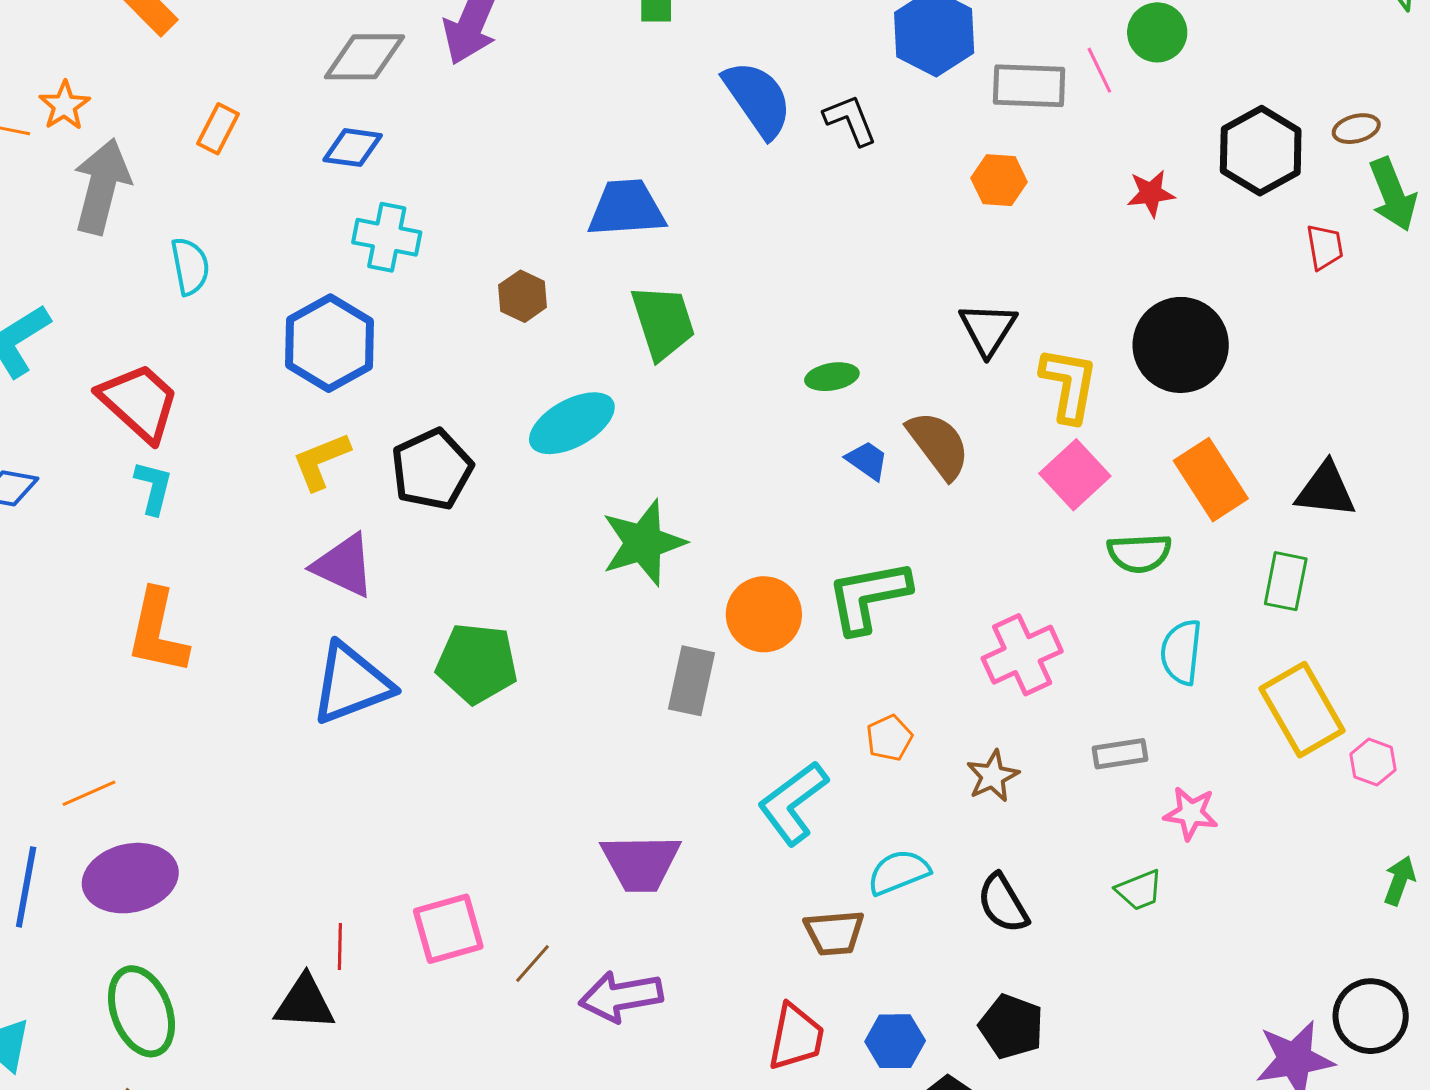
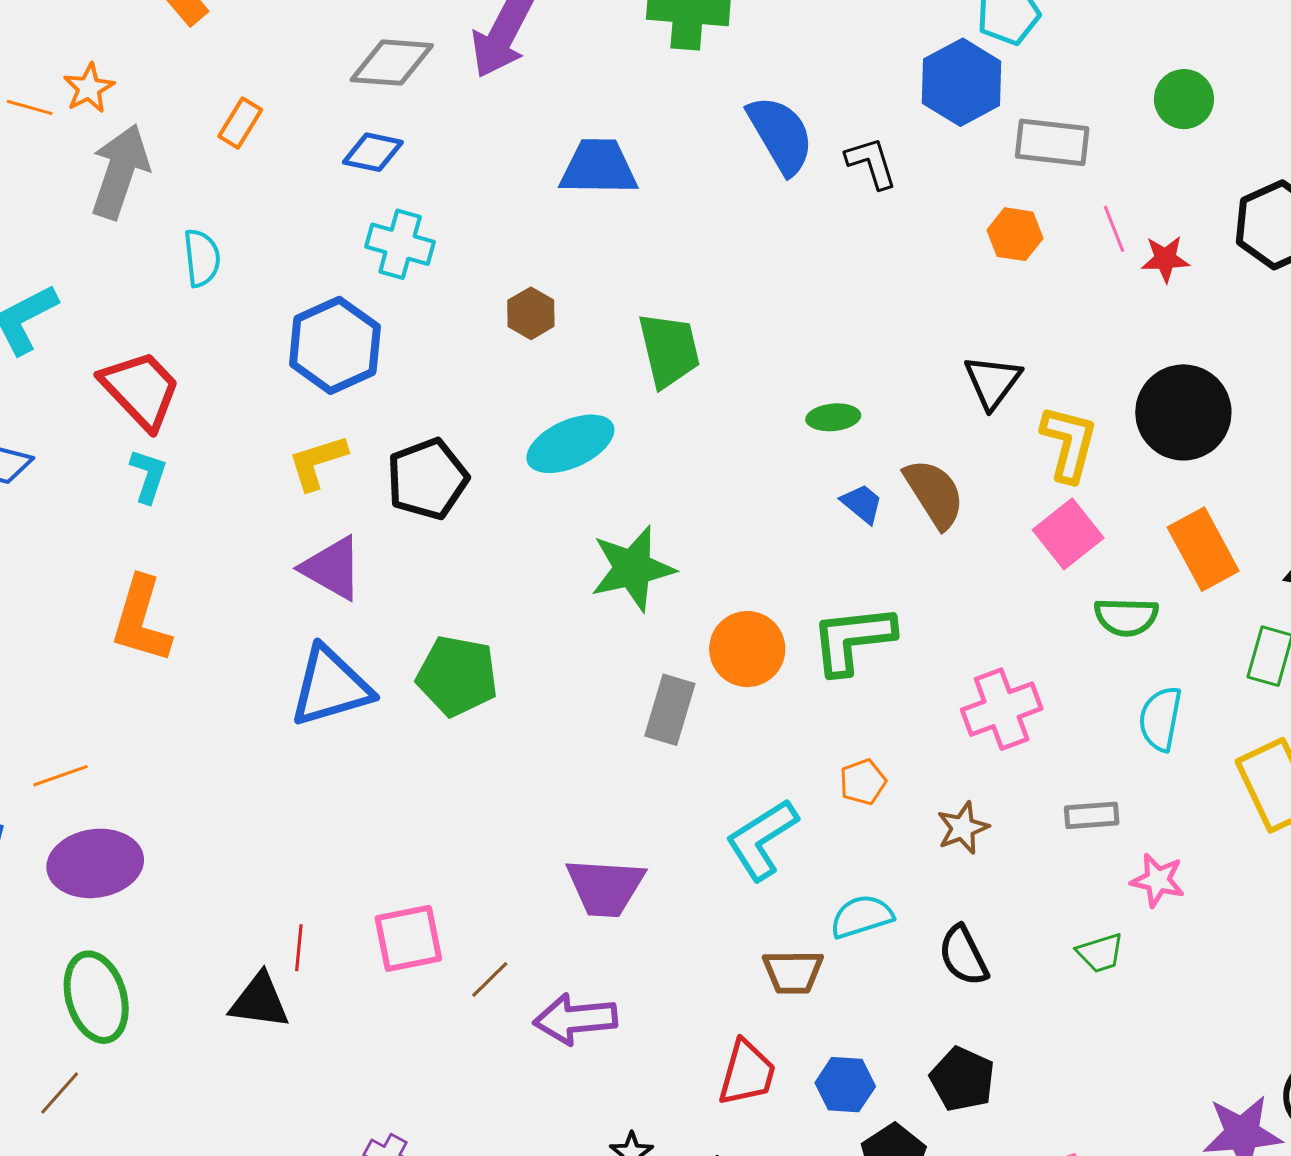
pink line: (1099, 70) -> (1114, 229), moved
blue trapezoid: (626, 208) -> (599, 167), moved

